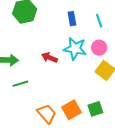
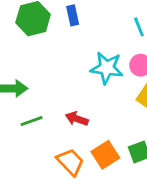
blue rectangle: (72, 19) -> (73, 15), moved
red arrow: (49, 58) -> (77, 119), moved

